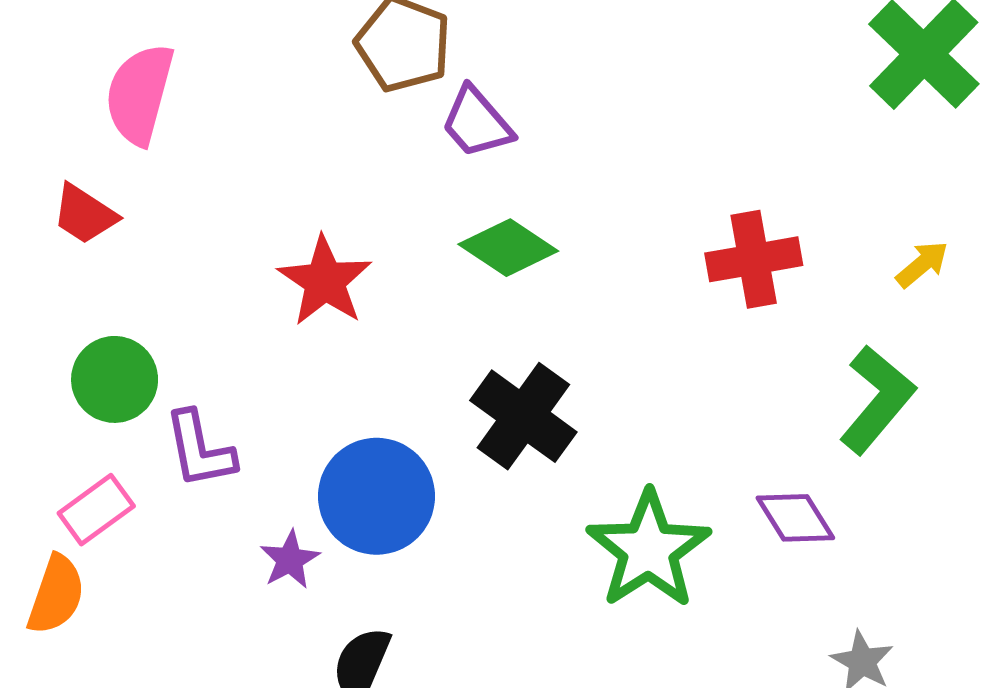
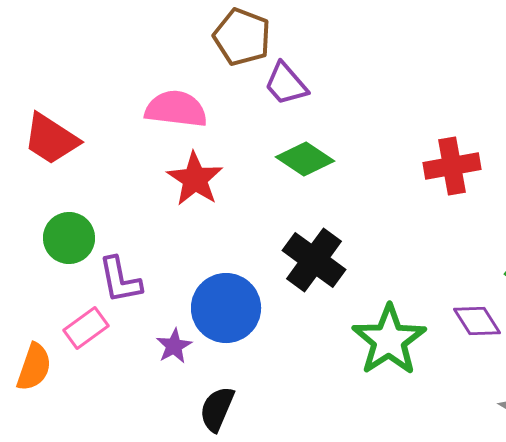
pink semicircle: (140, 94) -> (176, 109), moved, turned 82
red trapezoid: (84, 214) -> (51, 139), size x1.4
pink rectangle: (96, 510) -> (86, 328), moved

